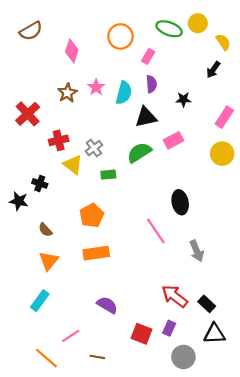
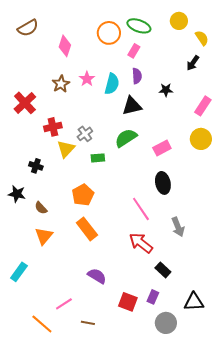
green ellipse: (169, 29) -> (139, 26), moved
pink rectangle: (173, 140) -> (162, 148), moved
yellow triangle: (73, 165) -> (66, 149), turned 36
black star: (19, 201) -> (17, 194), moved
orange rectangle: (96, 253) -> (87, 229), turned 60
red arrow: (175, 296) -> (141, 243), moved
cyan rectangle: (40, 301) -> (19, 272), moved
black rectangle: (207, 304) -> (163, 270), moved

